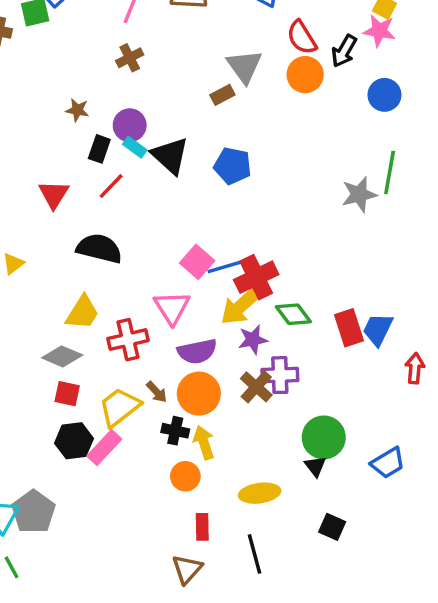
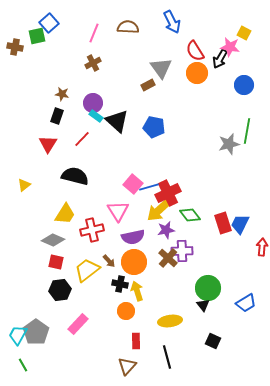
pink star: (379, 31) -> (230, 47), moved
black rectangle: (99, 149) -> (57, 116), moved
pink rectangle: (104, 448) -> (78, 324), moved

